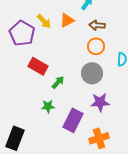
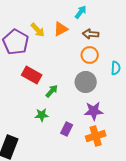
purple rectangle: (73, 120) -> (67, 129), size x0.6
orange cross: (99, 138) -> (96, 136), moved

